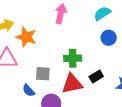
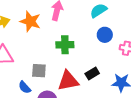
orange star: (26, 37) -> (30, 21), moved
green cross: (73, 58) -> (65, 45), moved

